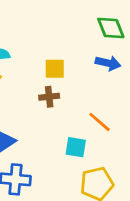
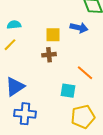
blue arrow: (108, 63) -> (79, 28), moved

